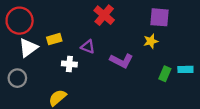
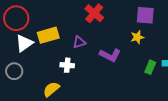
yellow rectangle: (54, 39) -> (48, 35), size x1.5
purple triangle: (88, 47) -> (79, 42), turned -40
white cross: (69, 64) -> (67, 65), moved

